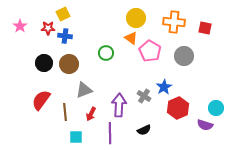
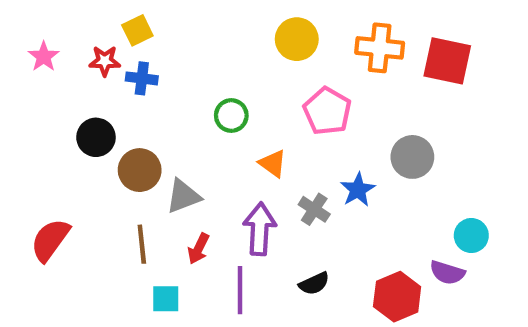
red square: (205, 28) -> (447, 61), size x1.6
orange triangle: (131, 38) -> (273, 164), moved
gray circle: (184, 56) -> (412, 157), moved
brown circle: (69, 64) -> (140, 170), moved
red semicircle: (41, 100) -> (50, 240), moved
red hexagon: (178, 108) -> (397, 297), moved

